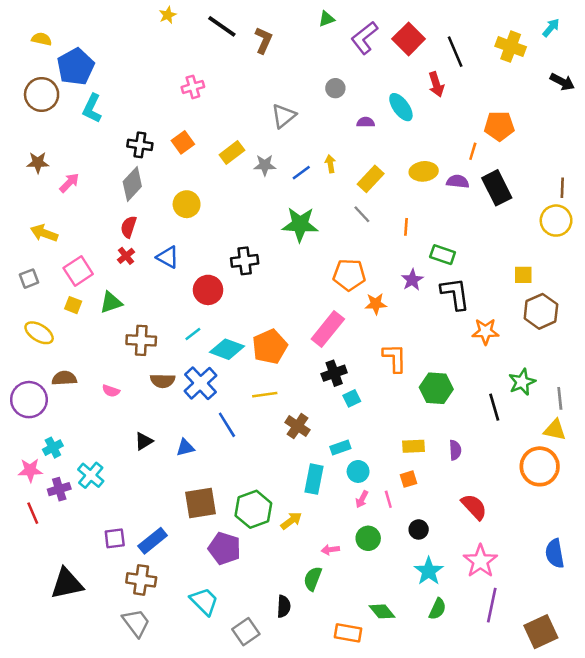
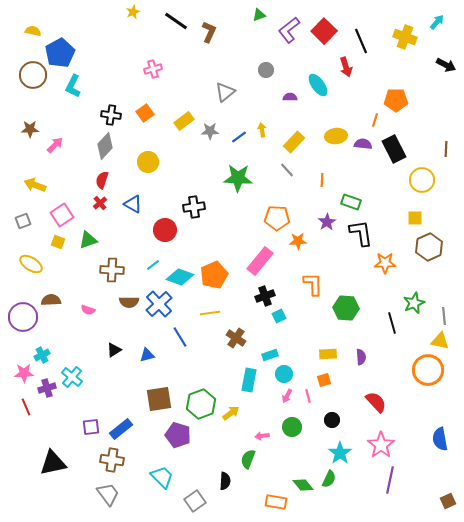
yellow circle: (556, 221) -> (422, 180), moved
green semicircle: (438, 609) -> (329, 479), moved
brown square: (541, 632) -> (448, 501), moved, size x0.6

